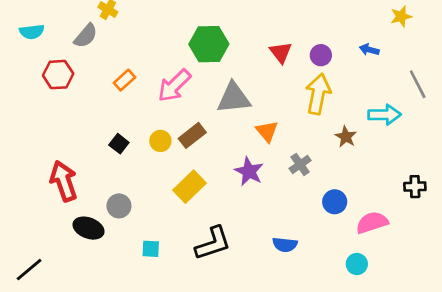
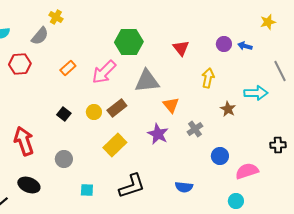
purple circle: (321, 55) -> (224, 44), moved
yellow arrow: (318, 94) -> (208, 78), size x0.7
black ellipse: (89, 228) -> (29, 185), moved

